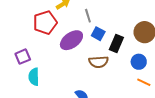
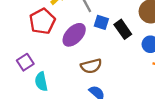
black rectangle: (116, 43) -> (123, 29), turned -48
brown semicircle: (99, 62) -> (91, 66), moved

